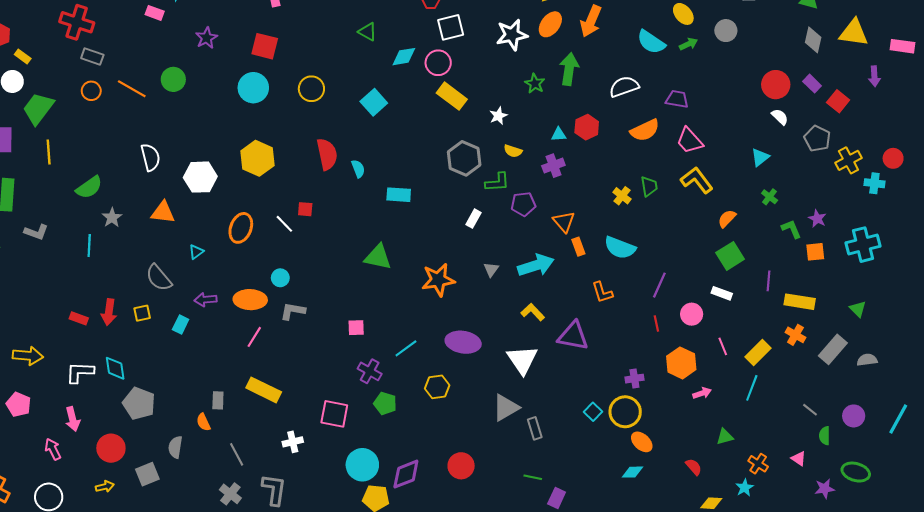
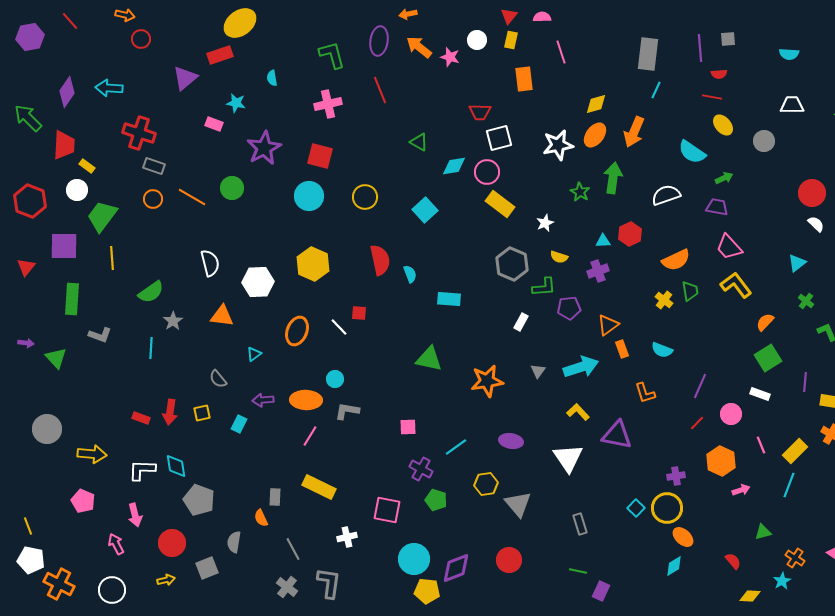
purple star: (207, 38) -> (264, 148), size x1.6
green arrow: (688, 44) -> (724, 178), moved
orange semicircle: (645, 130) -> (676, 260), moved
orange triangle: (564, 222) -> (608, 325), turned 35
cyan semicircle: (620, 248) -> (662, 350), size x0.7
gray semicircle: (159, 278) -> (218, 379), size x0.7
red line: (656, 323) -> (697, 423), turned 56
purple ellipse: (463, 342) -> (511, 441), size x0.7
gray triangle: (506, 408) -> (518, 504), moved, turned -40
cyan diamond: (632, 472) -> (674, 566), turned -30

